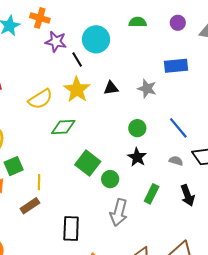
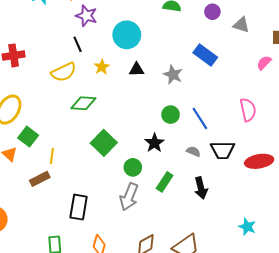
cyan circle: (96, 39) -> (127, 35), moved
black line: (77, 60) -> (78, 44), moved
blue rectangle: (176, 66) -> (205, 55), turned 35
yellow star: (77, 90) -> (102, 67), size x0.6
green circle: (137, 128) -> (171, 115), moved
green square: (14, 166) -> (28, 137), turned -36
green circle: (110, 179) -> (133, 167), moved

